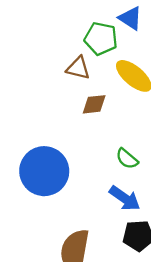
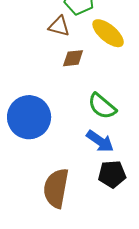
green semicircle: (127, 159) -> (102, 106), size x1.4

